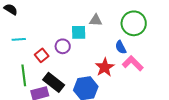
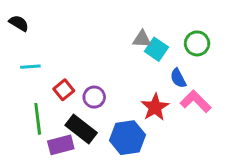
green circle: (134, 23) -> (197, 43), size x0.7
cyan square: (79, 32) -> (156, 49), moved, turned 35
purple circle: (63, 46) -> (94, 97), moved

